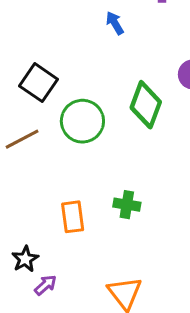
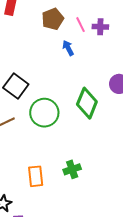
green cross: (127, 205) -> (72, 169), turned -30

